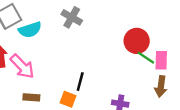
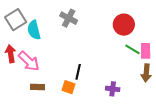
cyan semicircle: (30, 30) -> (34, 30), turned 96
red circle: (137, 41) -> (124, 25), moved

